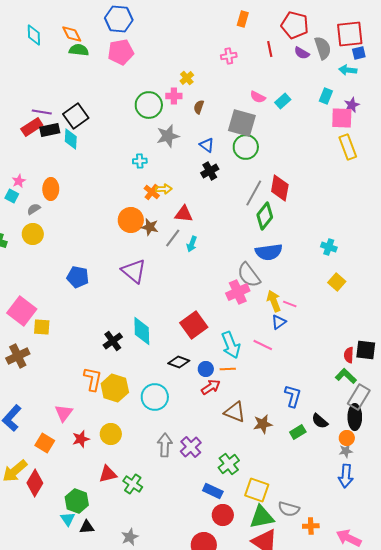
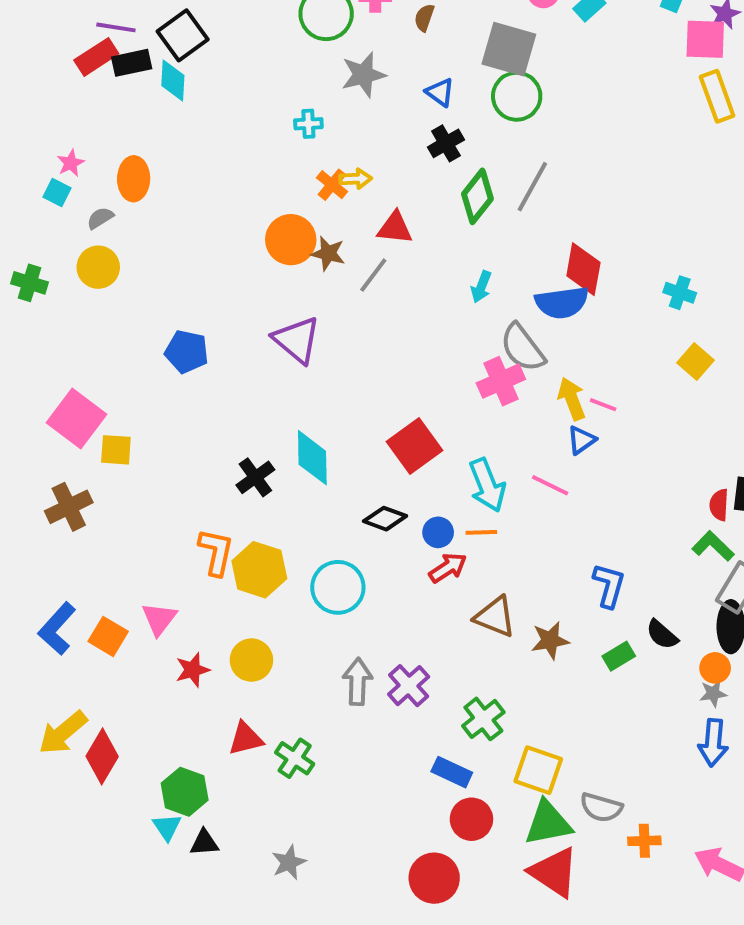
red diamond: (280, 188) -> (583, 269), moved
green diamond: (265, 216) -> (477, 196), moved
cyan arrow: (192, 244) -> (481, 287), moved
orange square: (45, 443) -> (108, 636), moved

